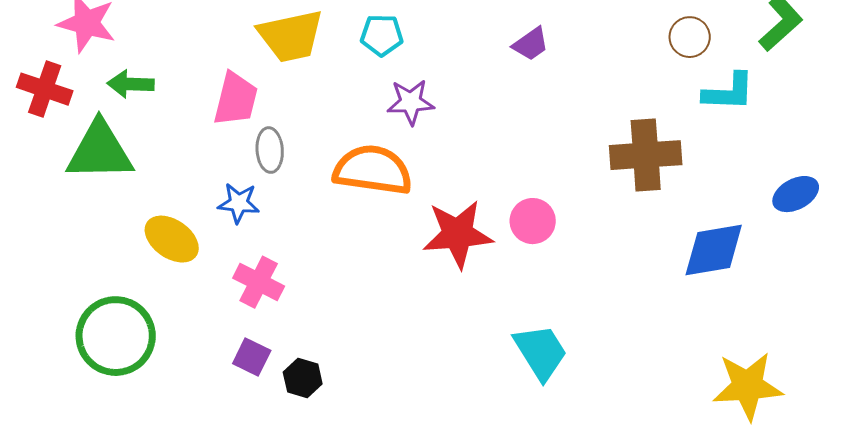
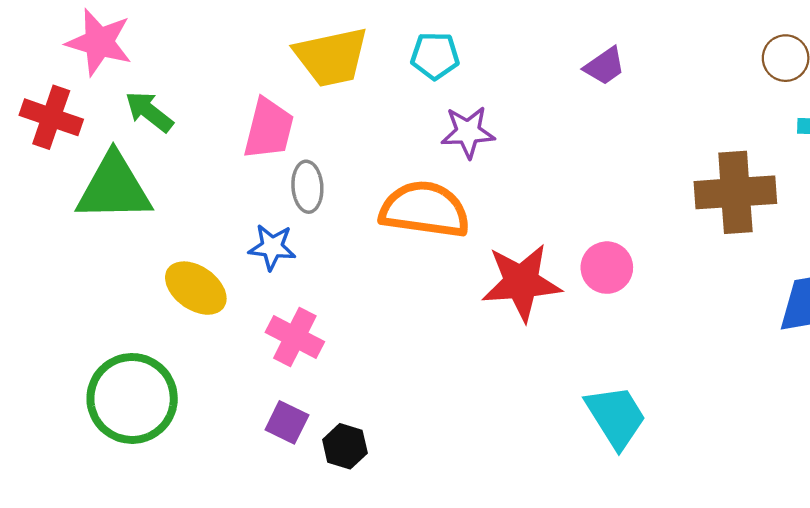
green arrow: (131, 84) -> (149, 112), turned 36

